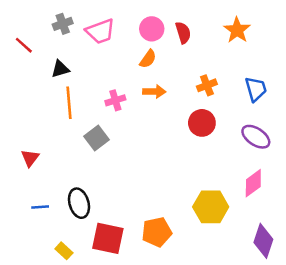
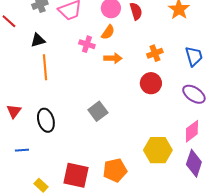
pink cross: (115, 100) -> (87, 44), moved, turned 35
gray square: (97, 138) -> (98, 111), moved
black ellipse: (79, 203) -> (46, 120), moved
purple diamond: (263, 241) -> (194, 163), moved

